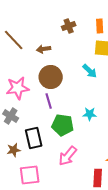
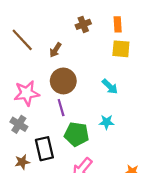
brown arrow: (44, 49) -> (55, 50), turned -48
cyan arrow: (90, 71) -> (110, 87), moved

